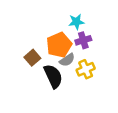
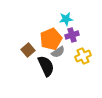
yellow cross: (86, 69) -> (83, 56), moved

